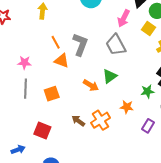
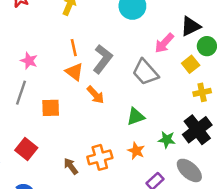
gray trapezoid: (116, 45) -> (145, 72), turned -30
green triangle: (110, 76) -> (136, 117), moved
orange arrow: (91, 85) -> (95, 95), moved
brown arrow: (78, 121) -> (71, 166), moved

